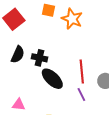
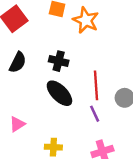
black cross: (40, 58) -> (59, 61), moved
pink triangle: (19, 105) -> (17, 124), turned -40

